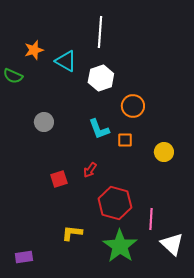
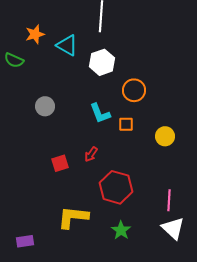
pink line: (151, 219) -> (169, 200), moved
yellow L-shape: (72, 233) -> (73, 217), size x1.5
green star: (120, 246) -> (121, 230), size x0.6

